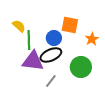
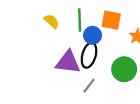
green line: (29, 40) -> (80, 20), moved
black ellipse: (51, 55) -> (89, 55), turned -50

